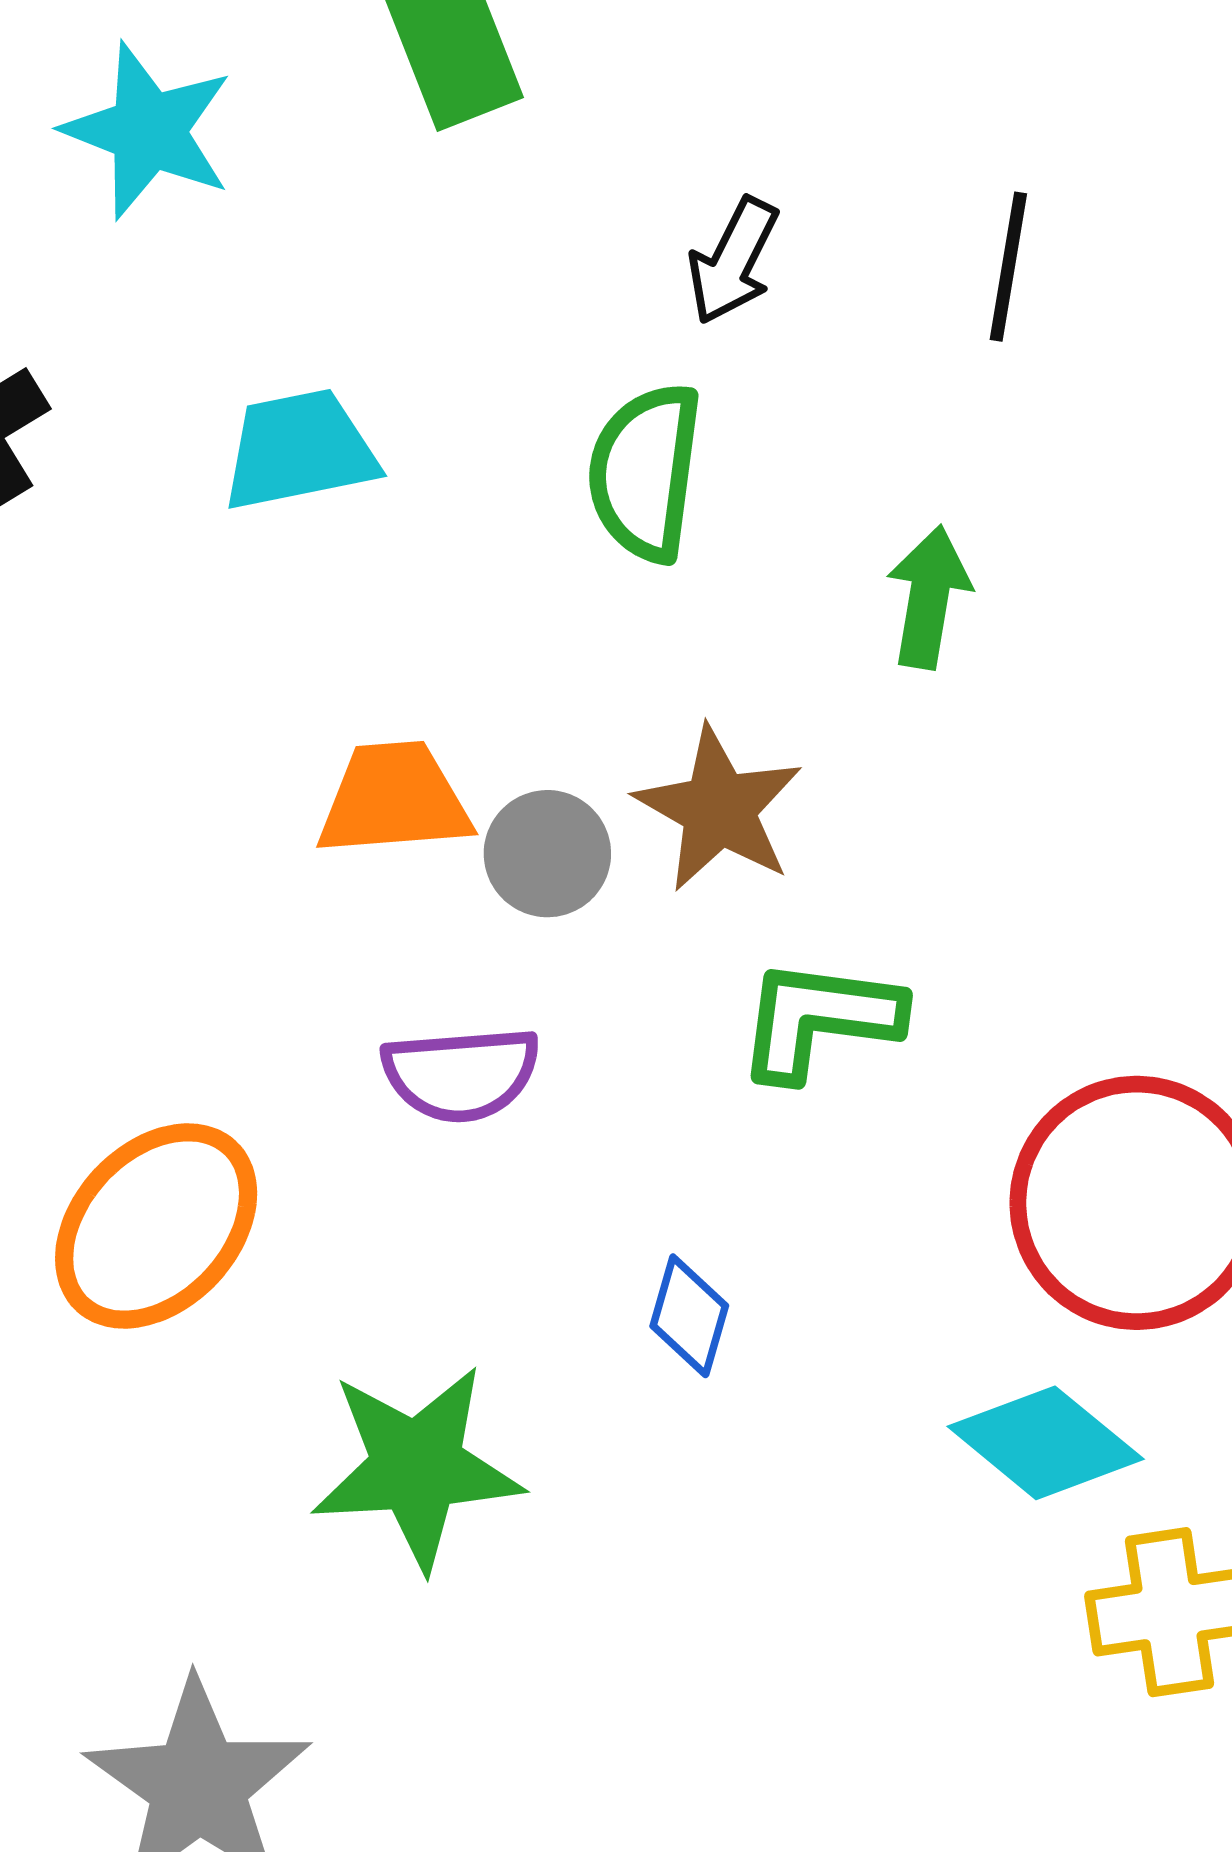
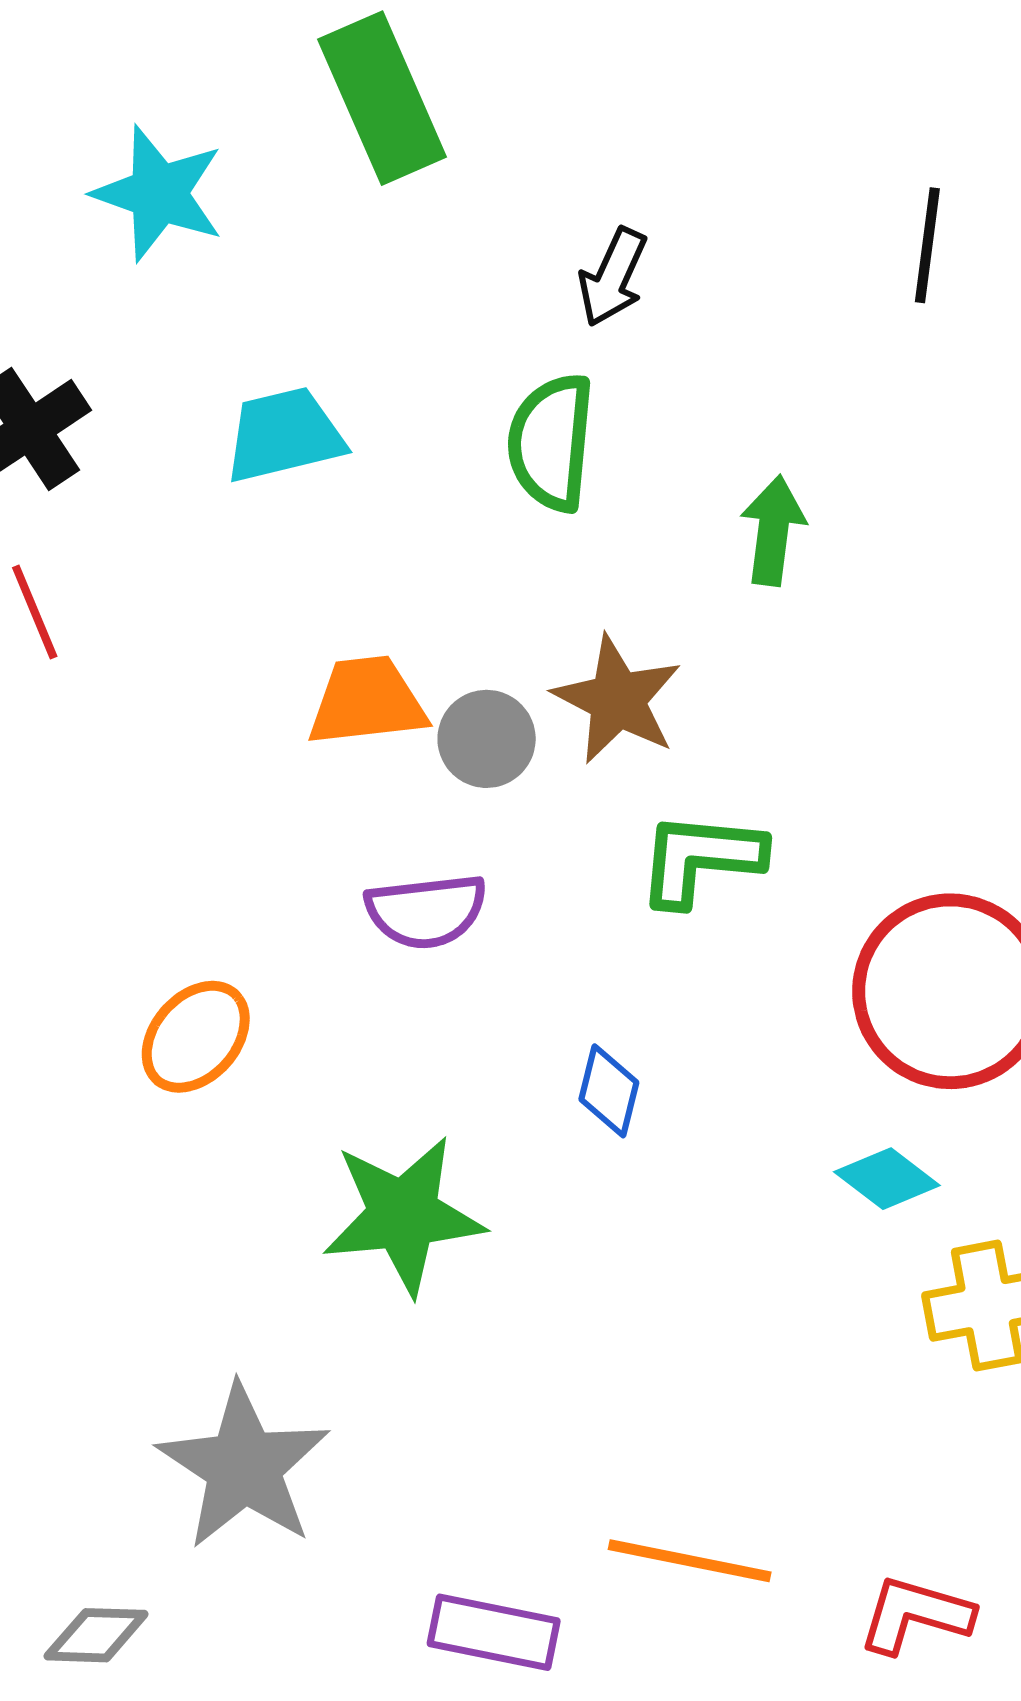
black line: (1008, 267) -> (927, 245), moved
orange ellipse: (156, 1226) -> (196, 1037), size x0.7
cyan diamond: (1046, 1443) -> (887, 1179), size x0.7

